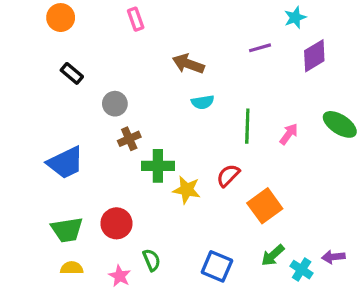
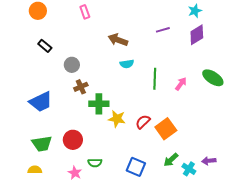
cyan star: (295, 18) -> (195, 11), moved
red semicircle: (228, 175) -> (143, 122), moved
green semicircle: (152, 260) -> (95, 163), turned 112
yellow semicircle: (72, 268) -> (35, 170), moved

